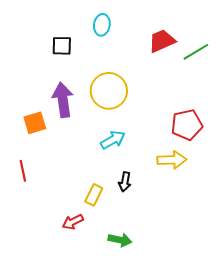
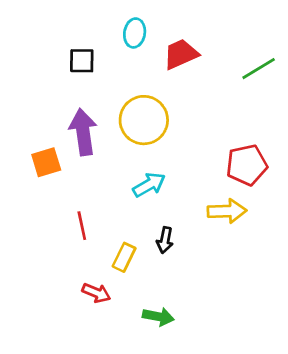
red trapezoid: (162, 41) -> (181, 54), moved
red line: (23, 171) -> (82, 226), moved
red arrow: (73, 222) -> (96, 293), turned -130

